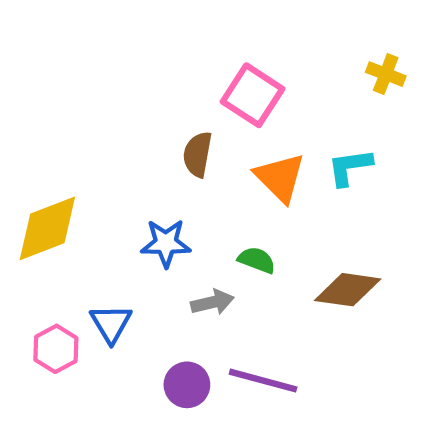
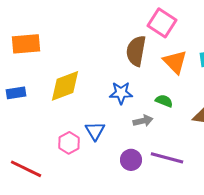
brown semicircle: (198, 154) -> (136, 51), size x1.4

